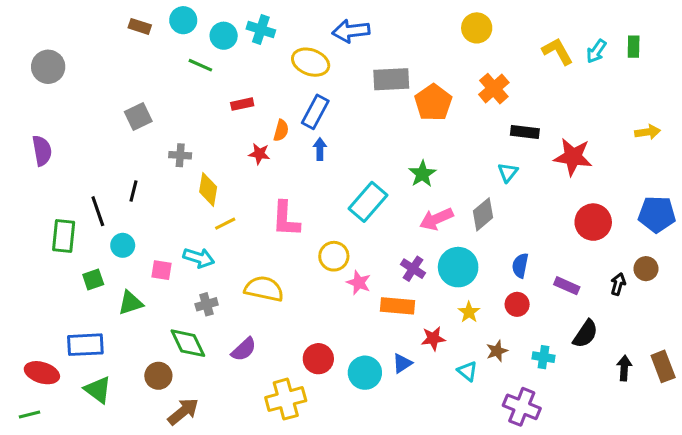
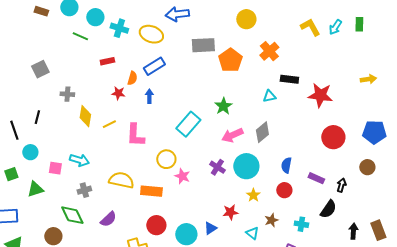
yellow circle: (477, 28) -> (246, 19), moved
cyan cross: (261, 30) -> (119, 28), moved
blue rectangle: (315, 112) -> (154, 66), turned 30
blue arrow: (320, 149) -> (149, 96), moved
cyan triangle: (508, 172) -> (269, 96), moved, turned 40
yellow line: (225, 224) -> (109, 124), moved
black arrow: (618, 284) -> (341, 185), moved
orange rectangle: (398, 306) -> (151, 191), moved

